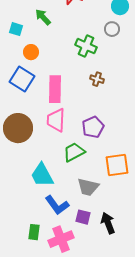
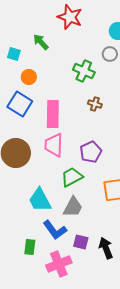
gray trapezoid: (88, 187) -> (73, 207), moved, turned -75
green rectangle: (34, 232) -> (30, 247), moved

